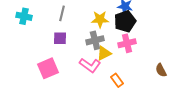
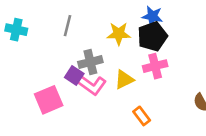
purple square: (60, 38) -> (74, 75), moved, turned 32
gray cross: (95, 40) -> (90, 62), moved
pink L-shape: (90, 65) -> (92, 85), moved

